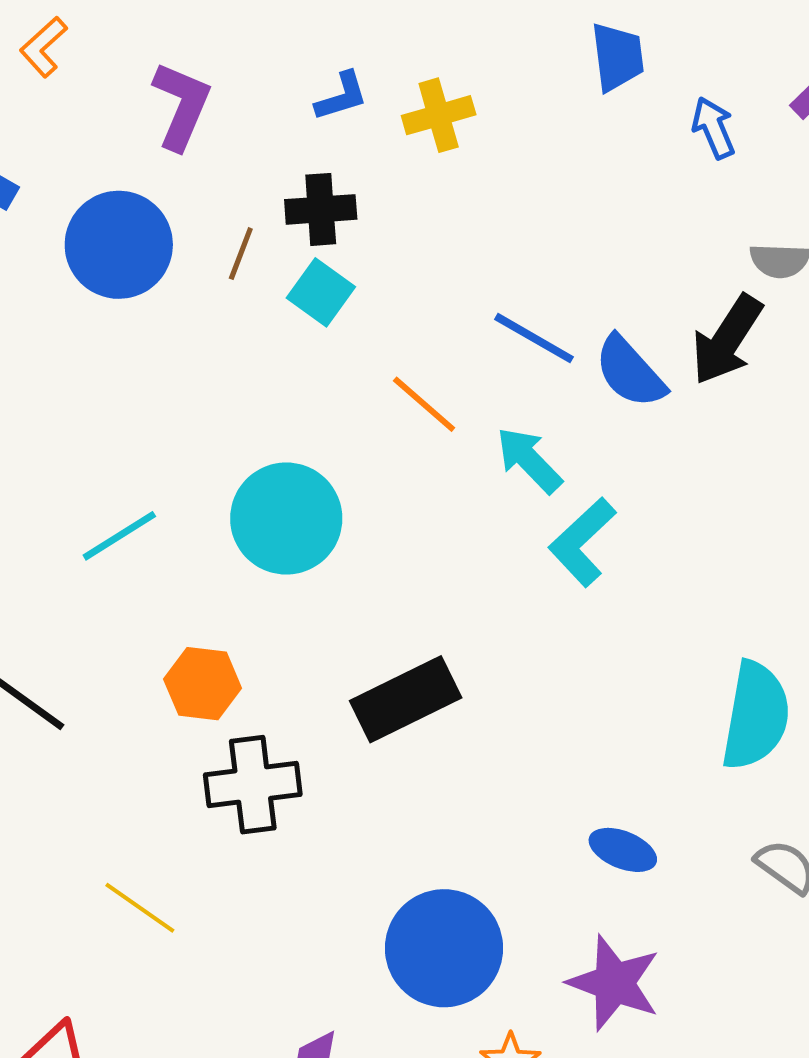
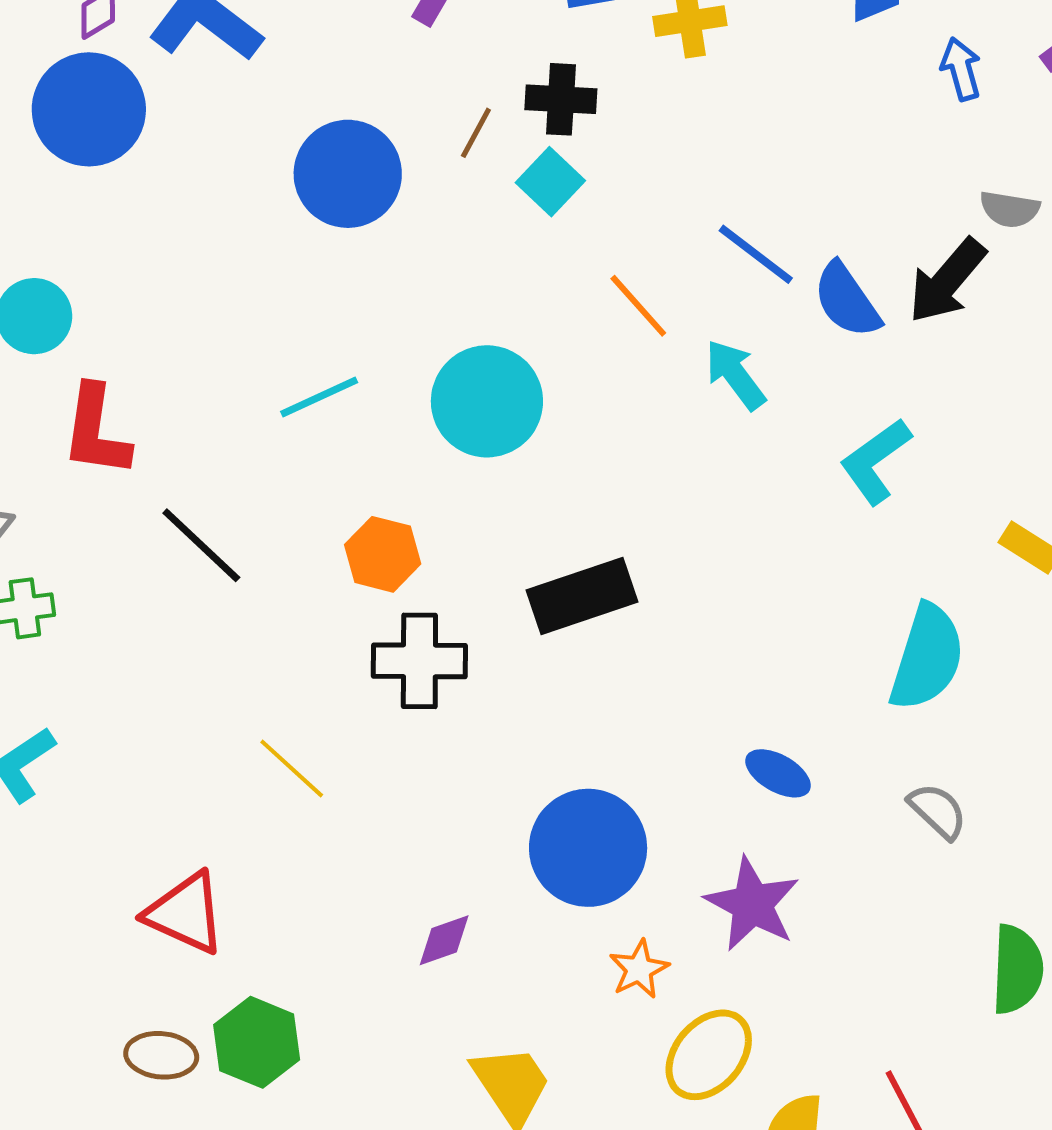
blue circle: (119, 245) -> (348, 174), moved
cyan L-shape: (582, 542) -> (875, 461), moved

